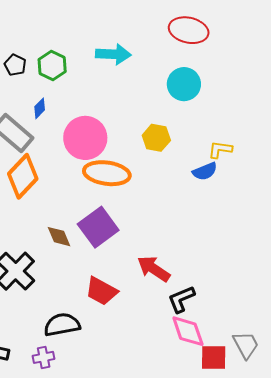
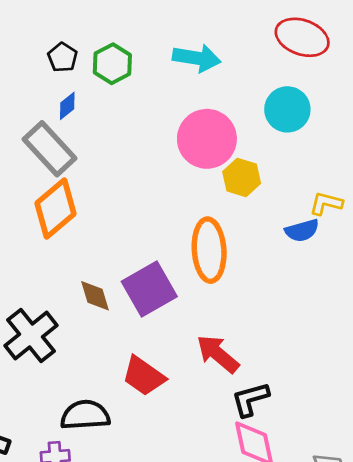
blue diamond: (40, 108) -> (67, 106), moved
pink circle: (85, 138) -> (207, 139), moved
orange ellipse: (107, 173) -> (209, 250), moved, turned 72

